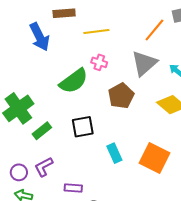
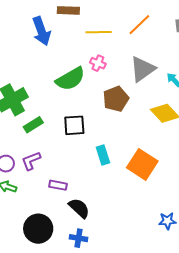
orange line: (154, 30) -> (139, 25), moved

